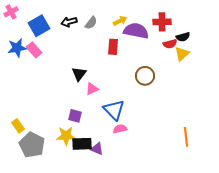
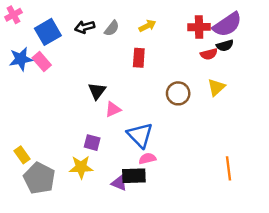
purple semicircle: (136, 31) -> (227, 25), moved, turned 135
yellow triangle: (182, 54) -> (216, 87), moved
black rectangle: (82, 144) -> (134, 176), moved

